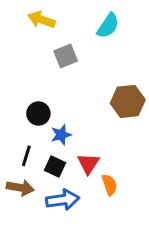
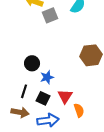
gray square: (66, 56) -> (50, 15), moved

